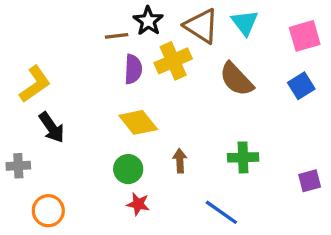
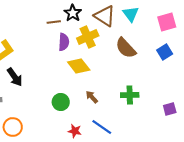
yellow diamond: (138, 122) -> (79, 66), moved
brown arrow: (180, 161) -> (92, 97), turned -40
red star: (138, 204) -> (75, 131), moved
blue line: (221, 212) -> (102, 127), moved

